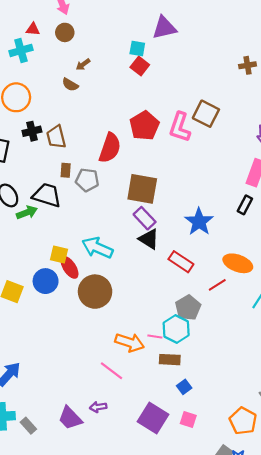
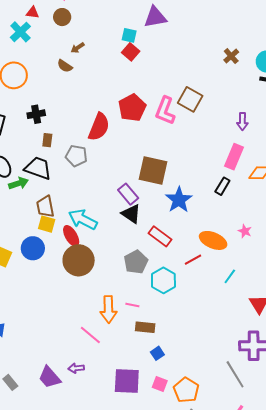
cyan cross: (21, 50) -> (20, 32), turned -30
brown cross: (247, 65) -> (231, 56), turned -35
black cross: (32, 131) -> (36, 114), moved
brown trapezoid: (56, 137) -> (45, 207), moved
brown rectangle: (66, 170) -> (47, 140), moved
brown square: (142, 189) -> (153, 171), moved
red ellipse: (70, 267) -> (71, 236), moved
gray pentagon: (188, 308) -> (136, 262), moved
cyan hexagon: (176, 329) -> (163, 280), moved
orange arrow: (130, 342) -> (108, 309), turned 68
purple square: (153, 418) -> (127, 381), turned -32
orange pentagon: (243, 421) -> (186, 390), moved

